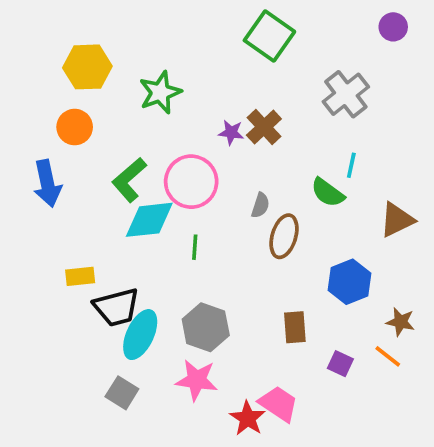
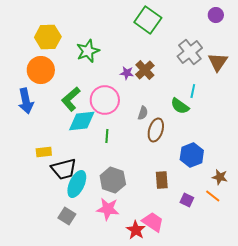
orange circle: (75, 127) -> (41, 70), size x1.4
brown triangle: (397, 220) -> (218, 62), moved, turned -30

